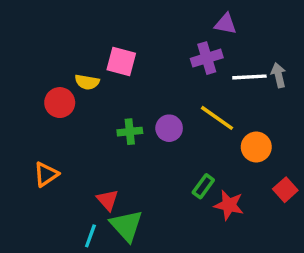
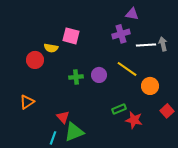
green rectangle: (203, 186) -> (119, 109), turned 32
green triangle: (126, 226) -> (74, 132), turned 50

